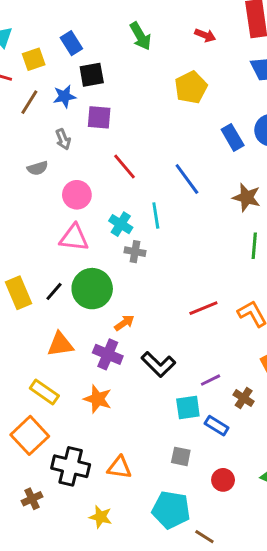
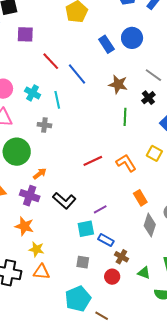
purple square: (99, 117) -> (25, 34), moved
red line: (125, 166) -> (51, 61), moved
cyan cross: (121, 224) -> (33, 93), moved
brown cross: (244, 398) -> (121, 257), moved
cyan pentagon: (171, 510) -> (78, 299), turned -30
yellow star: (101, 517) -> (36, 249), moved

